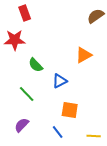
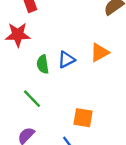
green semicircle: (36, 65) -> (43, 64), turned 35
blue triangle: (60, 81) -> (66, 60), moved

